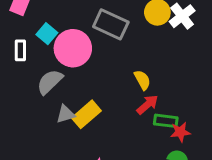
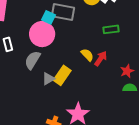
cyan square: (47, 34) -> (49, 17), moved
yellow semicircle: (142, 80) -> (87, 55), moved
green rectangle: (166, 121) -> (111, 29), moved

